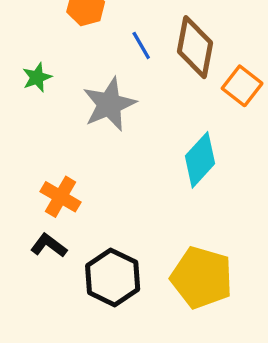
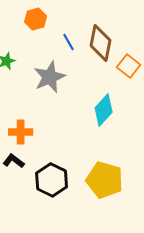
orange cross: (61, 197) -> (21, 132), turned -30

